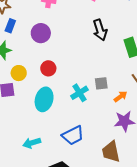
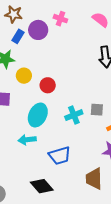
purple circle: (41, 33) -> (38, 30), moved
yellow circle: (19, 73) -> (24, 76), moved
cyan arrow: (32, 143) -> (27, 140), moved

